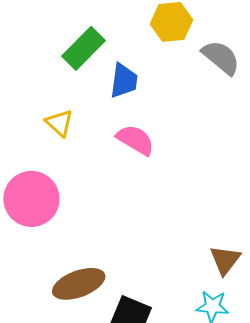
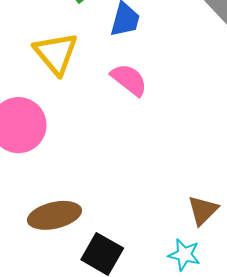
yellow triangle: (59, 123) -> (56, 53), size x1.6

